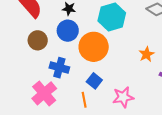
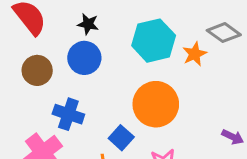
orange circle: (94, 47) -> (156, 104), moved
orange star: (147, 54) -> (195, 54), moved

